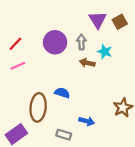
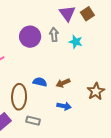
brown arrow: (87, 63) -> (63, 83), moved, turned -32
gray rectangle: (64, 135) -> (33, 121), moved

